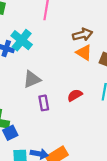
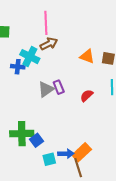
brown arrow: (83, 35) -> (49, 44), moved
purple rectangle: (44, 103) -> (59, 87), moved

